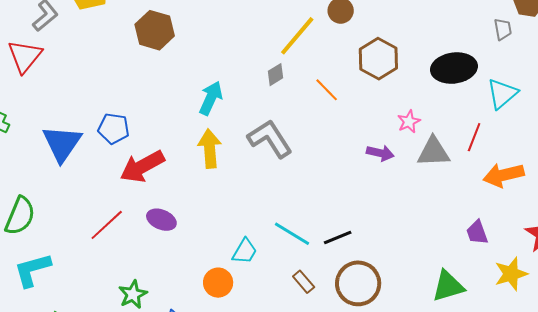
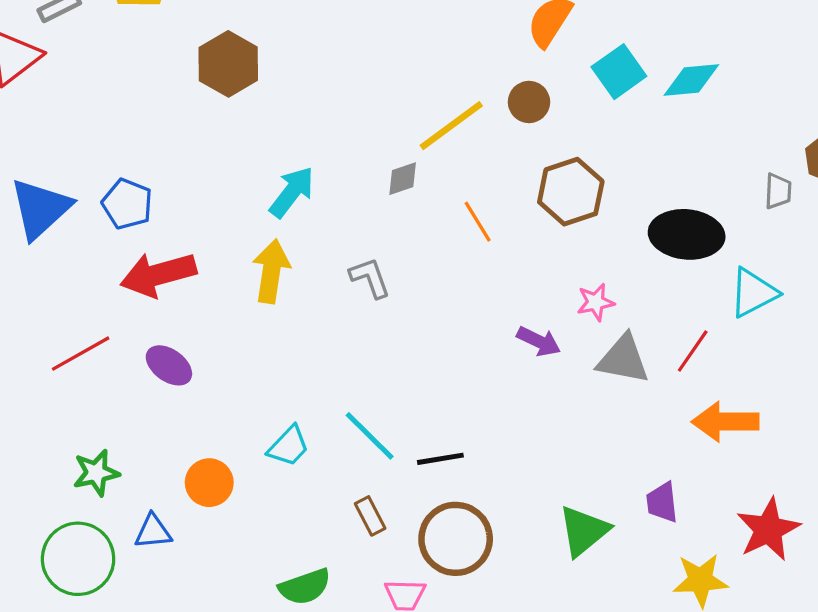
gray L-shape: (270, 139) -> (370, 278), size x0.6
orange circle: (218, 283) -> (209, 483), moved
green triangle: (448, 286) -> (584, 531), moved, turned -36

